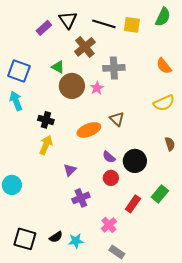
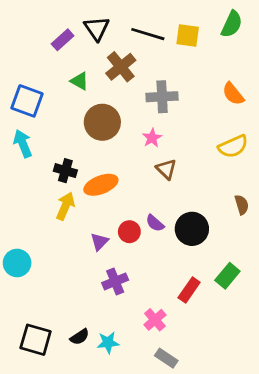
green triangle: (58, 67) -> (80, 81), moved
pink star: (97, 88) -> (152, 138), moved
orange ellipse: (89, 130) -> (101, 185), moved
red circle: (111, 178) -> (129, 232), moved

